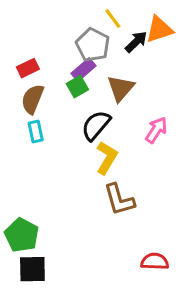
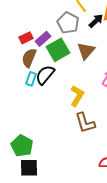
purple rectangle: (84, 70) -> (43, 39), moved
green square: (77, 87) -> (58, 50), size x1.6
black semicircle: (96, 125) -> (45, 75), moved
cyan rectangle: (36, 131) -> (31, 79), turned 32

